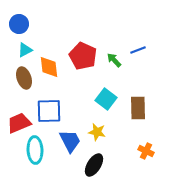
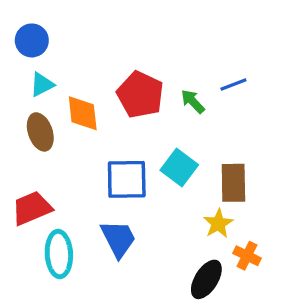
blue square: (49, 111) -> (127, 179), moved
yellow star: (97, 132) -> (218, 223), moved, turned 30
black ellipse: (94, 165) -> (206, 279), moved

